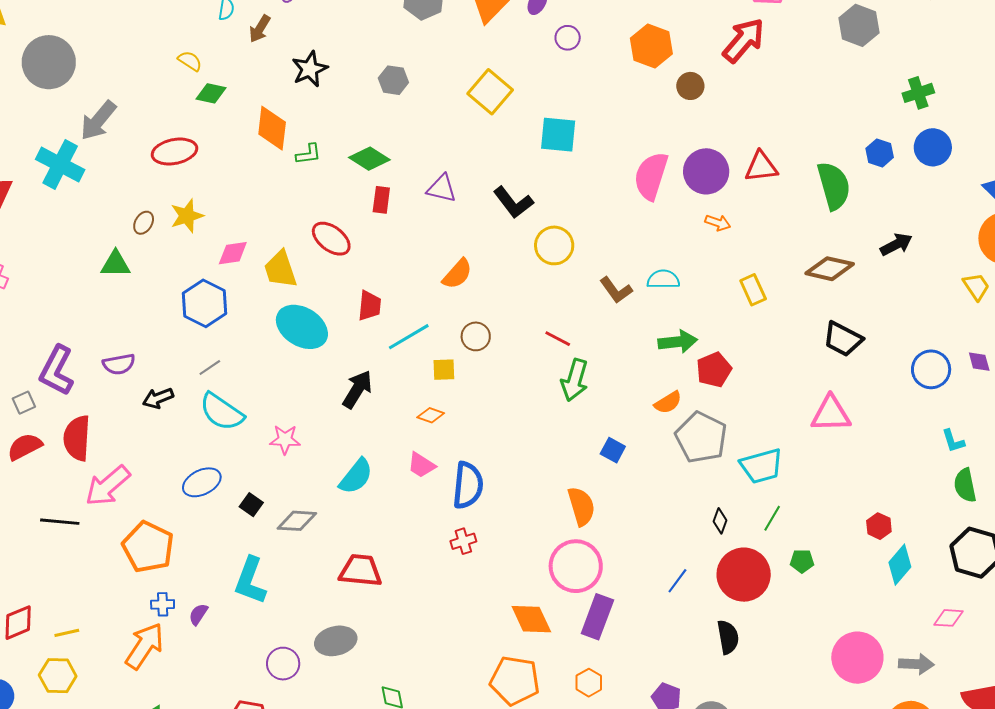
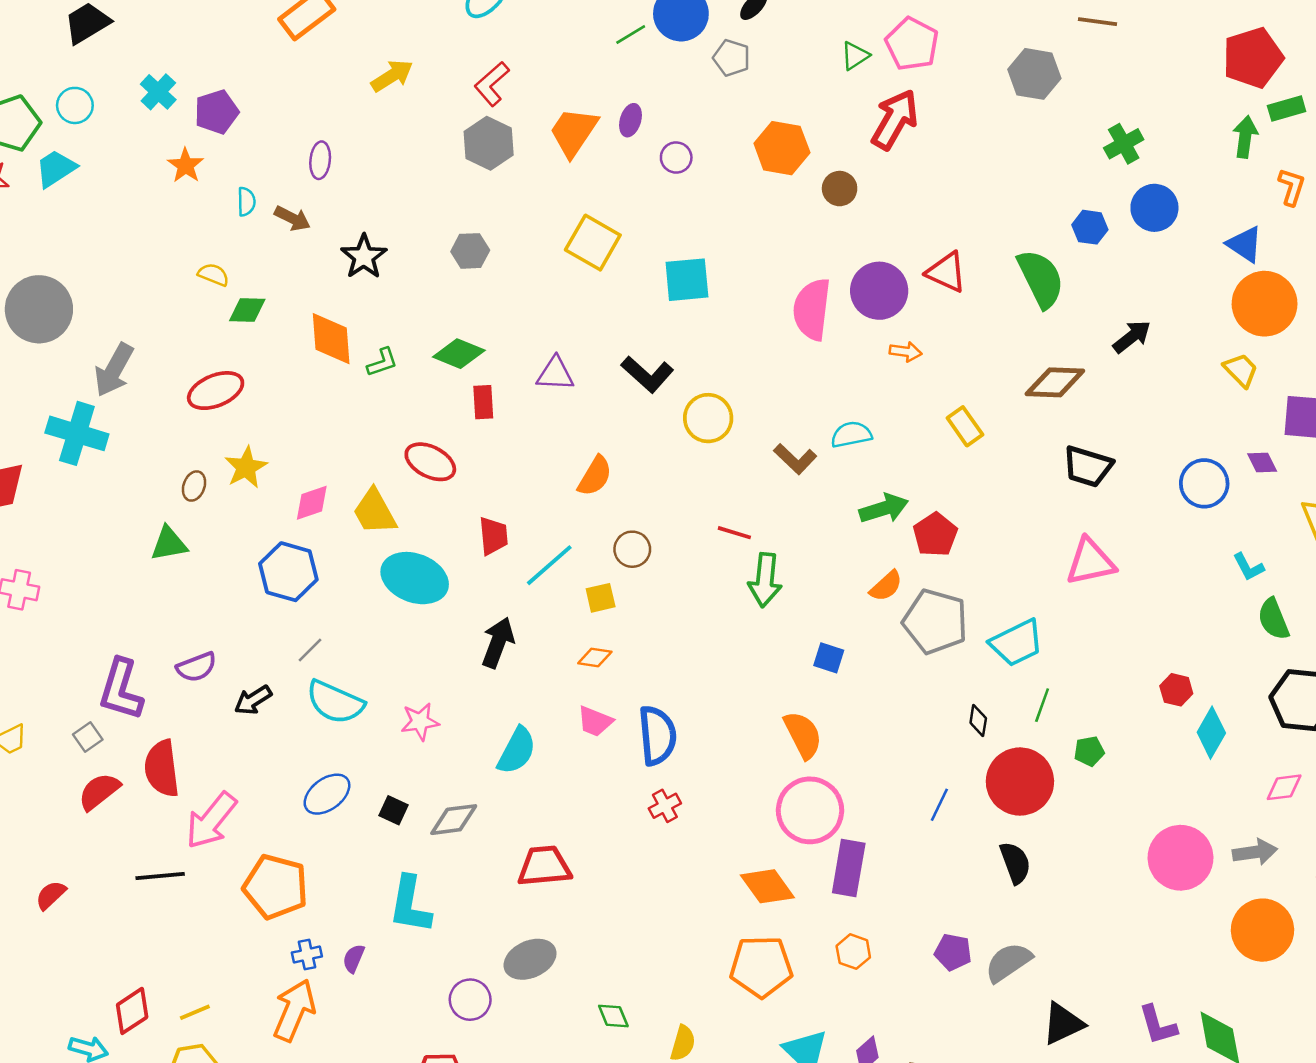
brown arrow: (260, 29) -> (292, 218), turned -84
red triangle: (761, 167) -> (946, 272), turned 42

